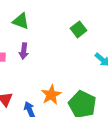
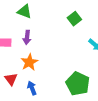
orange star: (51, 95) -> (29, 62), moved

